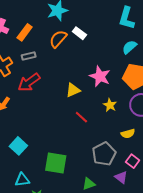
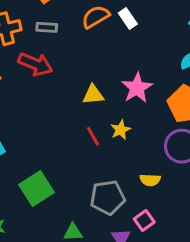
red arrow: (29, 82) -> (35, 64), turned -140
yellow star: (110, 105) -> (120, 130), moved
green square: (56, 163) -> (37, 189), turned 30

